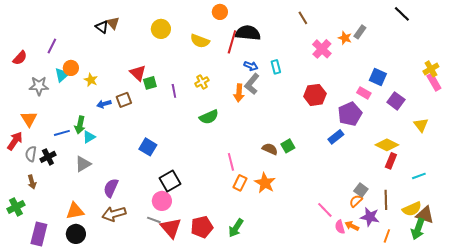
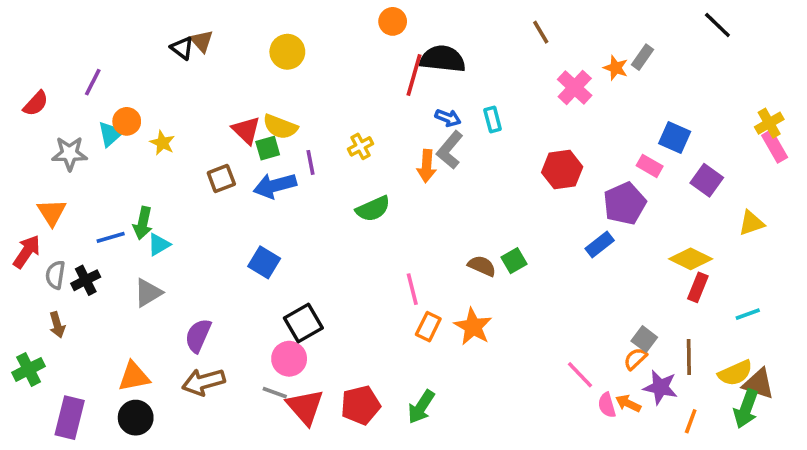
yellow semicircle: (200, 41) -> (280, 127), moved
blue arrow: (104, 104) -> (275, 186), moved, size x1.6
yellow triangle: (421, 125) -> (751, 223), turned 49

